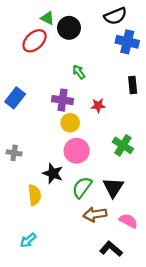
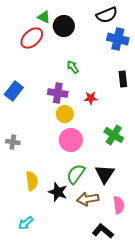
black star: (53, 173) -> (58, 192), moved
pink semicircle: (128, 221) -> (119, 205), turned 54

